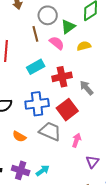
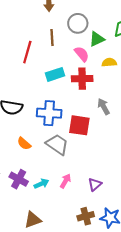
brown line: (35, 34) -> (52, 38), moved
red cross: (62, 77) -> (82, 79), moved
red square: (67, 110) -> (79, 125), turned 35
pink arrow: (76, 140) -> (65, 181), moved

